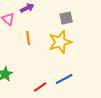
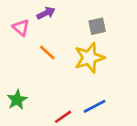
orange line: (28, 38) -> (47, 52), turned -40

